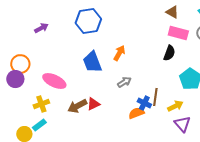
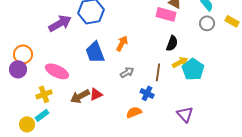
purple arrow: (41, 28) -> (60, 23), moved, size x1.6
pink rectangle: (178, 33) -> (166, 14), moved
brown line: (155, 97) -> (158, 72), moved
yellow arrow: (175, 106) -> (180, 62), moved
orange semicircle: (136, 113) -> (134, 112), moved

